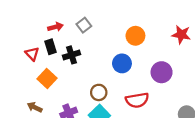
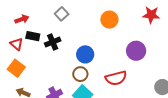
red arrow: (55, 27) -> (22, 19), moved
black rectangle: (51, 47) -> (33, 36), turned -56
blue circle: (122, 63) -> (85, 54), moved
orange square: (47, 78) -> (16, 68), moved

